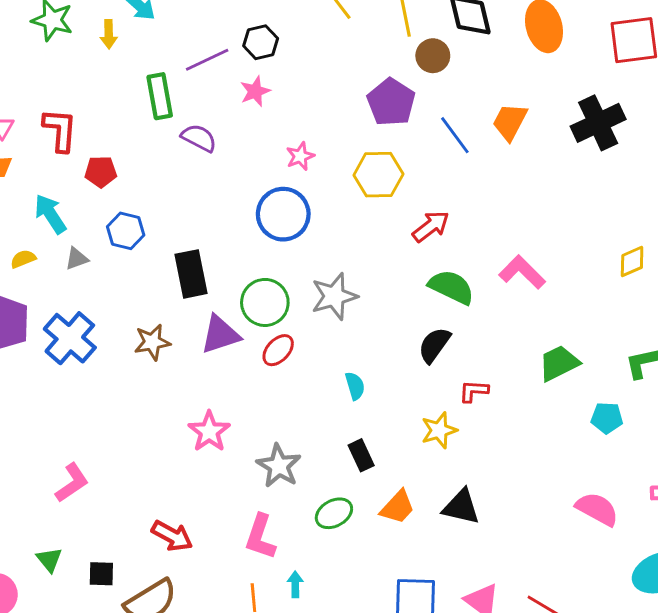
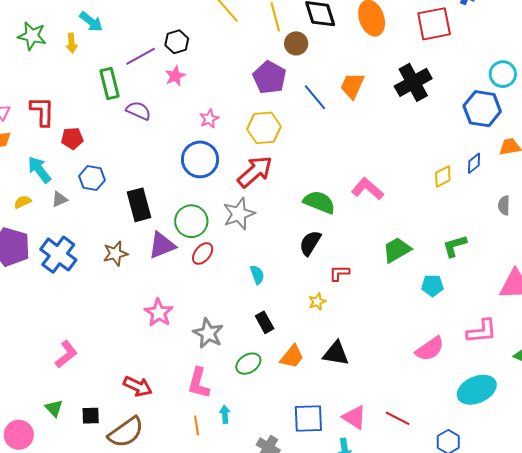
red arrow: (431, 226) -> (255, 172), moved, size x1.4
yellow star: (439, 430) -> (317, 302), size x0.7
pink semicircle: (597, 509) -> (430, 349), turned 120

